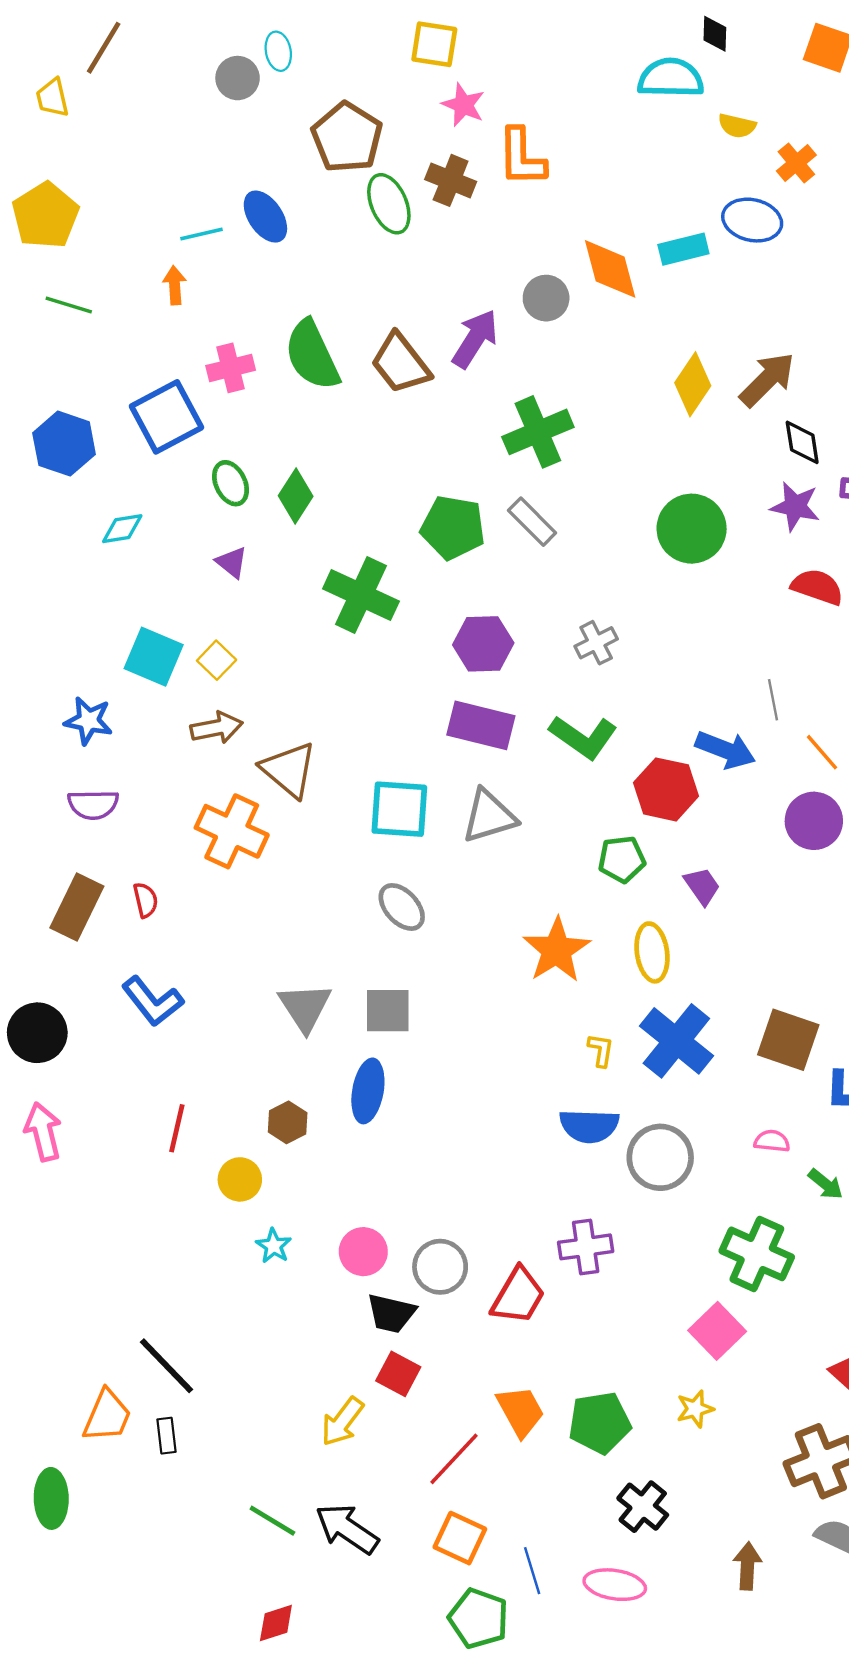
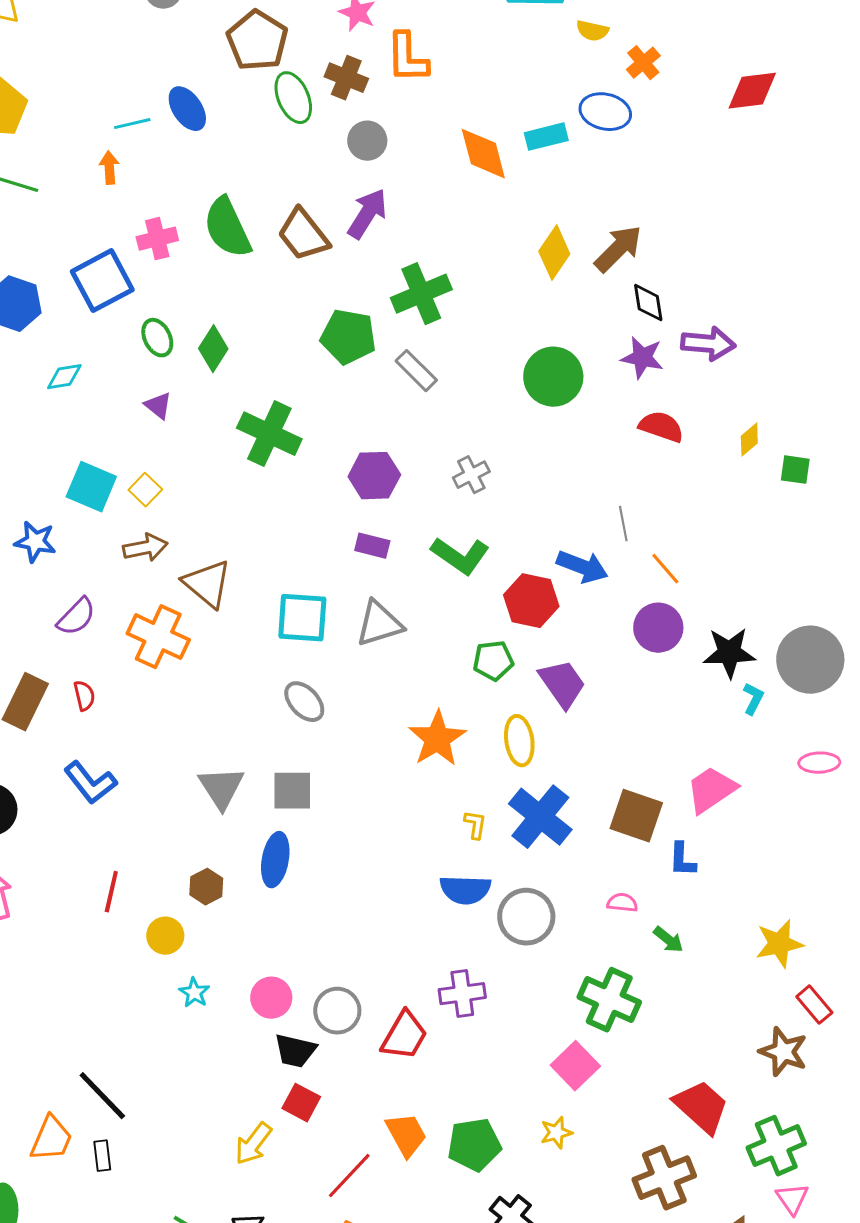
gray circle: (546, 298) -> (367, 141), moved
green pentagon: (453, 527) -> (348, 337), moved
purple rectangle: (481, 725) -> (372, 546), size x0.6
purple semicircle: (93, 805) -> (76, 617), moved, turned -45
purple trapezoid: (702, 886) -> (562, 684), size x1.5

